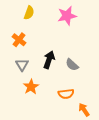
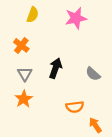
gray semicircle: (72, 65) -> (93, 74), moved
orange star: (31, 87) -> (24, 99), moved

